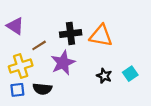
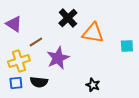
black cross: (71, 33) -> (68, 18), moved, turned -36
cyan square: (130, 74) -> (127, 46), moved, turned 32
black star: (104, 76) -> (93, 85), moved

